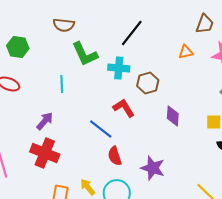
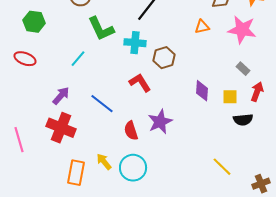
cyan line: (62, 84) -> (78, 59), turned 42
purple diamond: (173, 116) -> (202, 91), moved
blue line: (101, 129) -> (102, 104), moved
purple star: (153, 168) -> (160, 122), moved, turned 30

